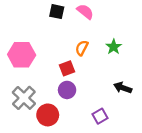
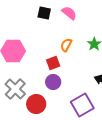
purple square: (100, 116) -> (82, 105), size x1.6

